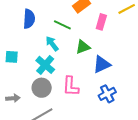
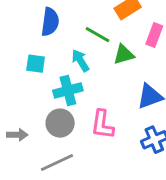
green triangle: (83, 47) -> (124, 55), moved
cyan square: (12, 57) -> (36, 64), moved
cyan cross: (45, 65) -> (68, 90), turned 30

